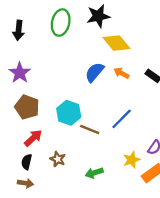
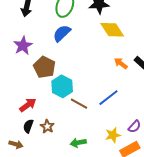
blue semicircle: (95, 72) -> (62, 33), moved
orange arrow: (121, 73) -> (121, 63), moved
brown pentagon: (27, 107) -> (44, 67), moved
black semicircle: (27, 162) -> (28, 126), moved

